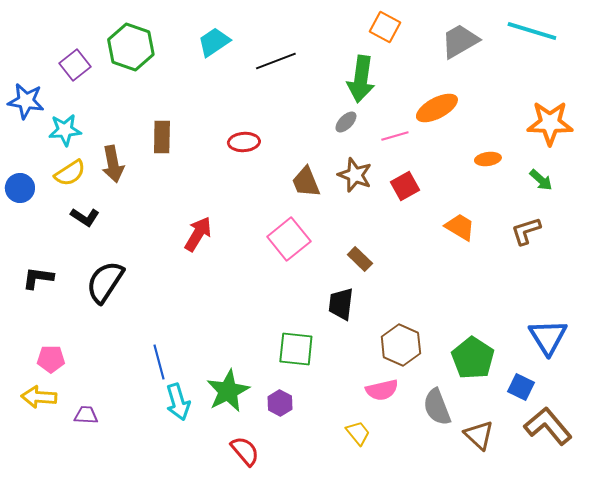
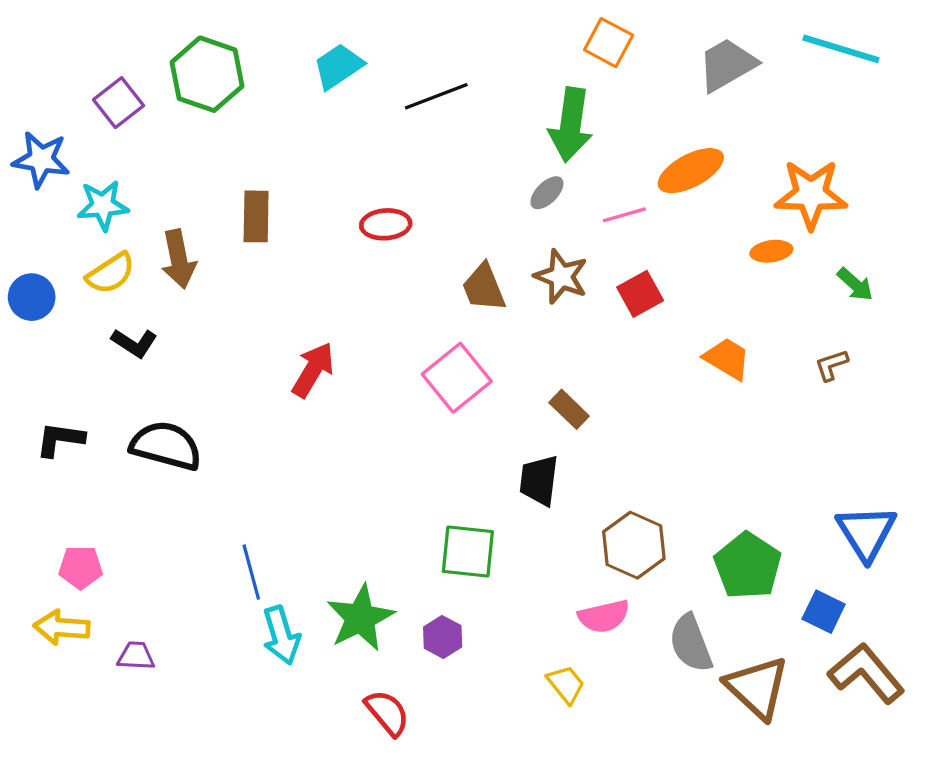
orange star: (550, 123) -> (811, 194), moved
brown L-shape: (526, 231) -> (831, 365), size x0.7
black semicircle: (105, 282) -> (166, 446), turned 72
brown triangle: (479, 435) -> (757, 687), size x1.4

